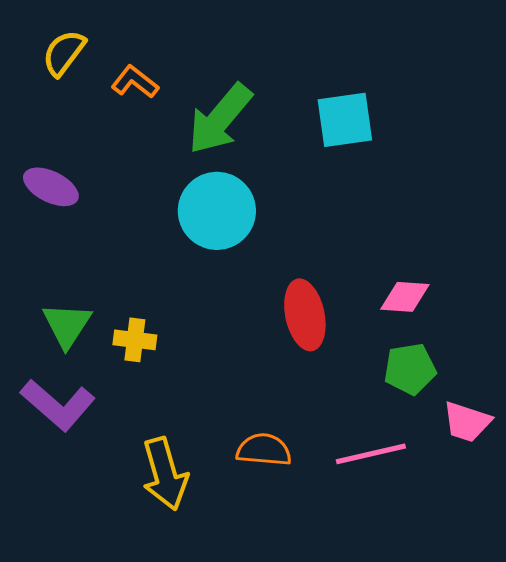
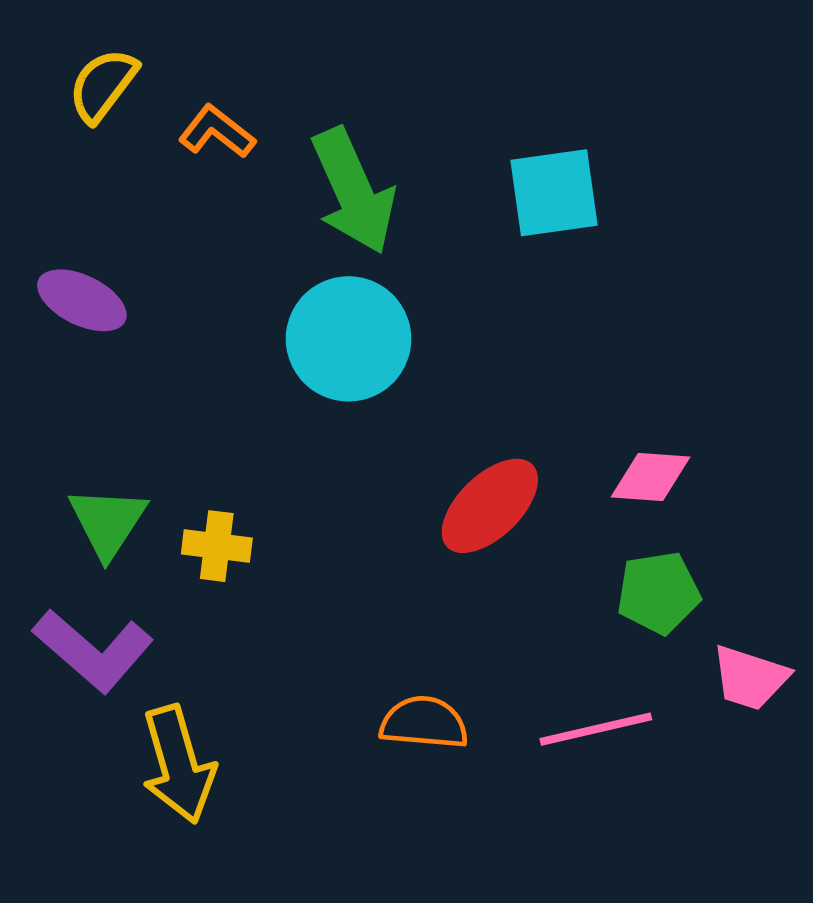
green arrow: (220, 119) -> (353, 191), turned -64
red ellipse: (305, 315) -> (490, 506), turned 58
yellow arrow: (165, 474) -> (178, 764), moved

